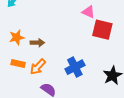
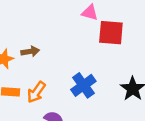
brown arrow: (37, 43) -> (30, 51), moved

